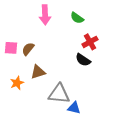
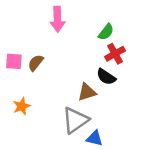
green semicircle: (77, 18) -> (106, 32), moved, turned -88
brown triangle: (38, 72) -> (87, 92), moved
gray triangle: (59, 94) -> (75, 120), turned -40

